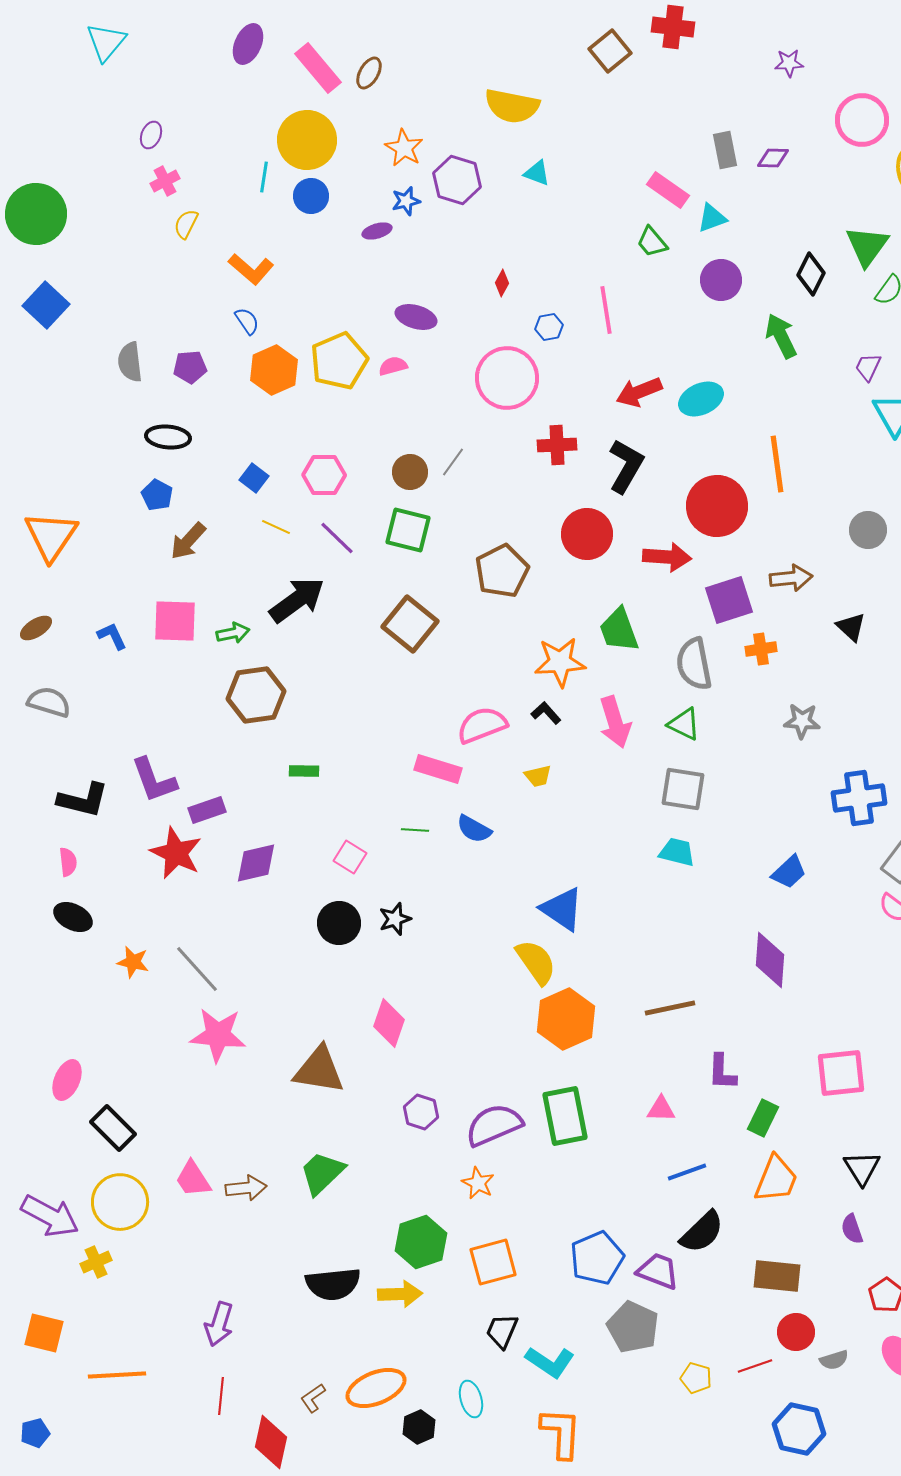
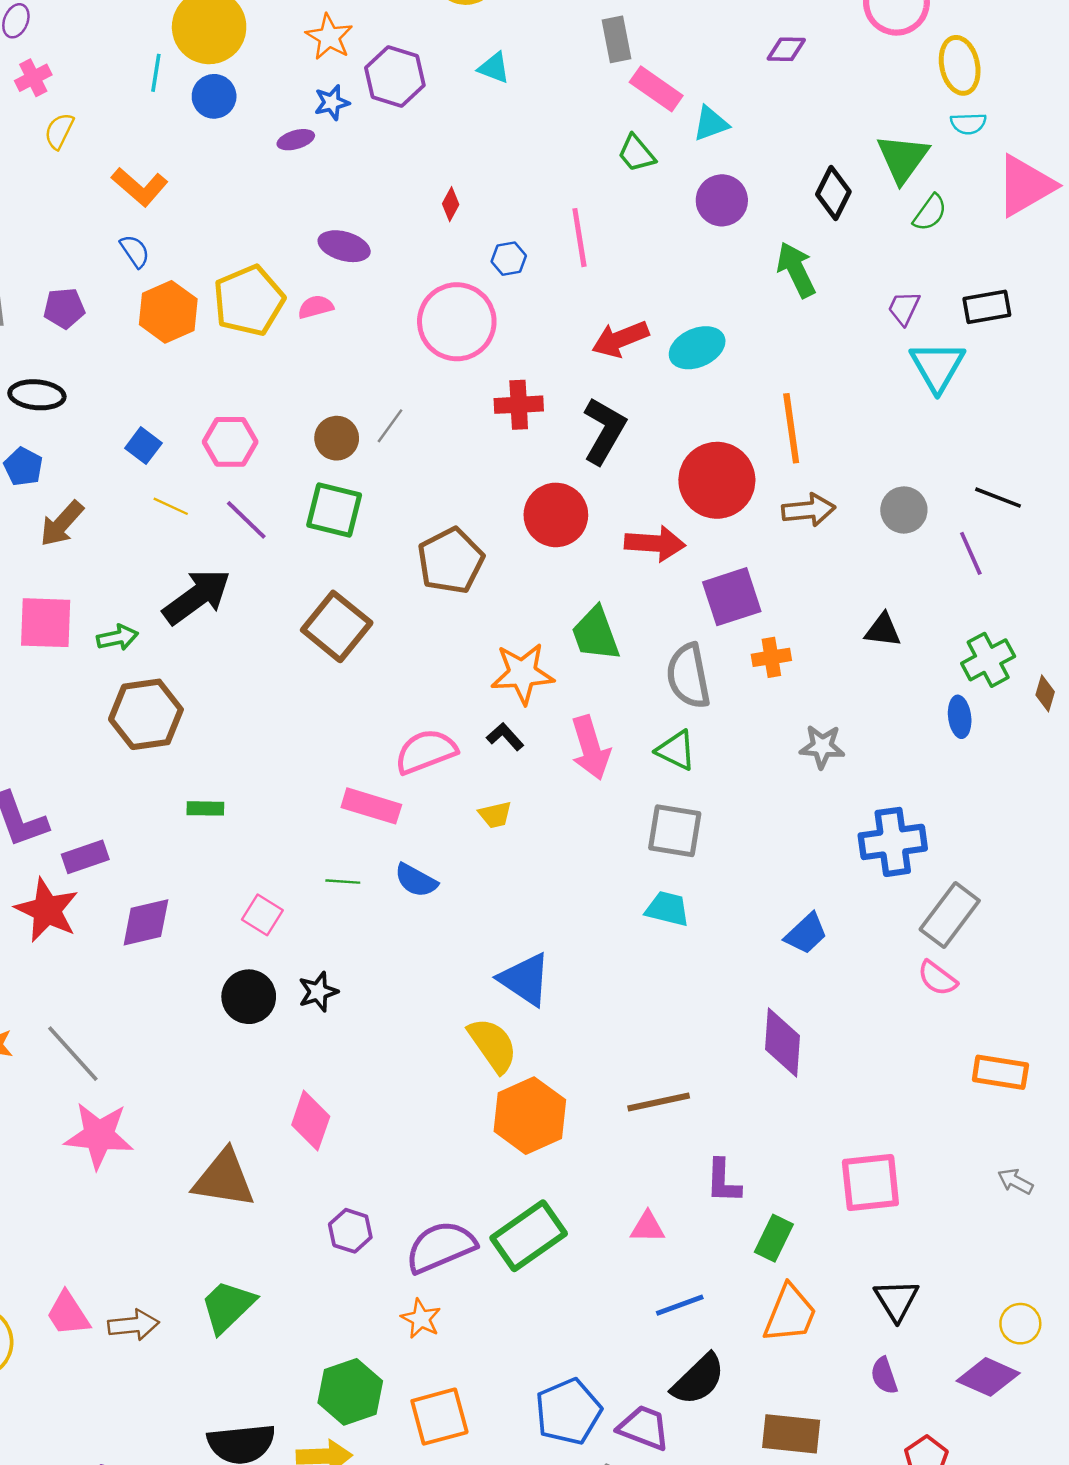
gray rectangle: (725, 150) -> (617, 39), moved
brown arrow: (791, 578) -> (809, 510), moved
black triangle: (851, 627) -> (883, 630), turned -36
green rectangle: (565, 1116) -> (529, 1236), turned 66

